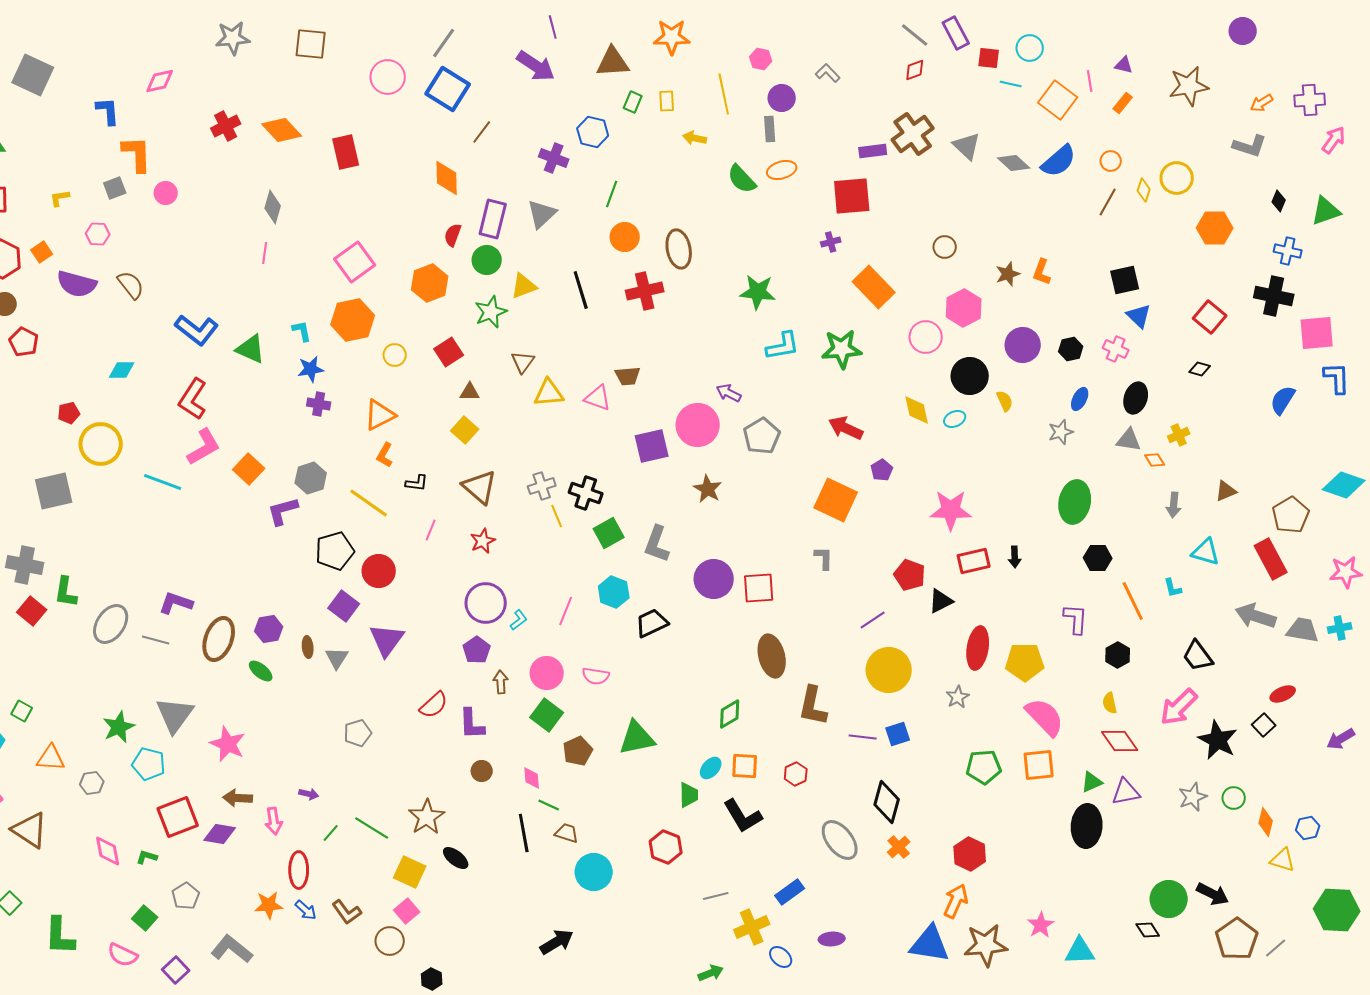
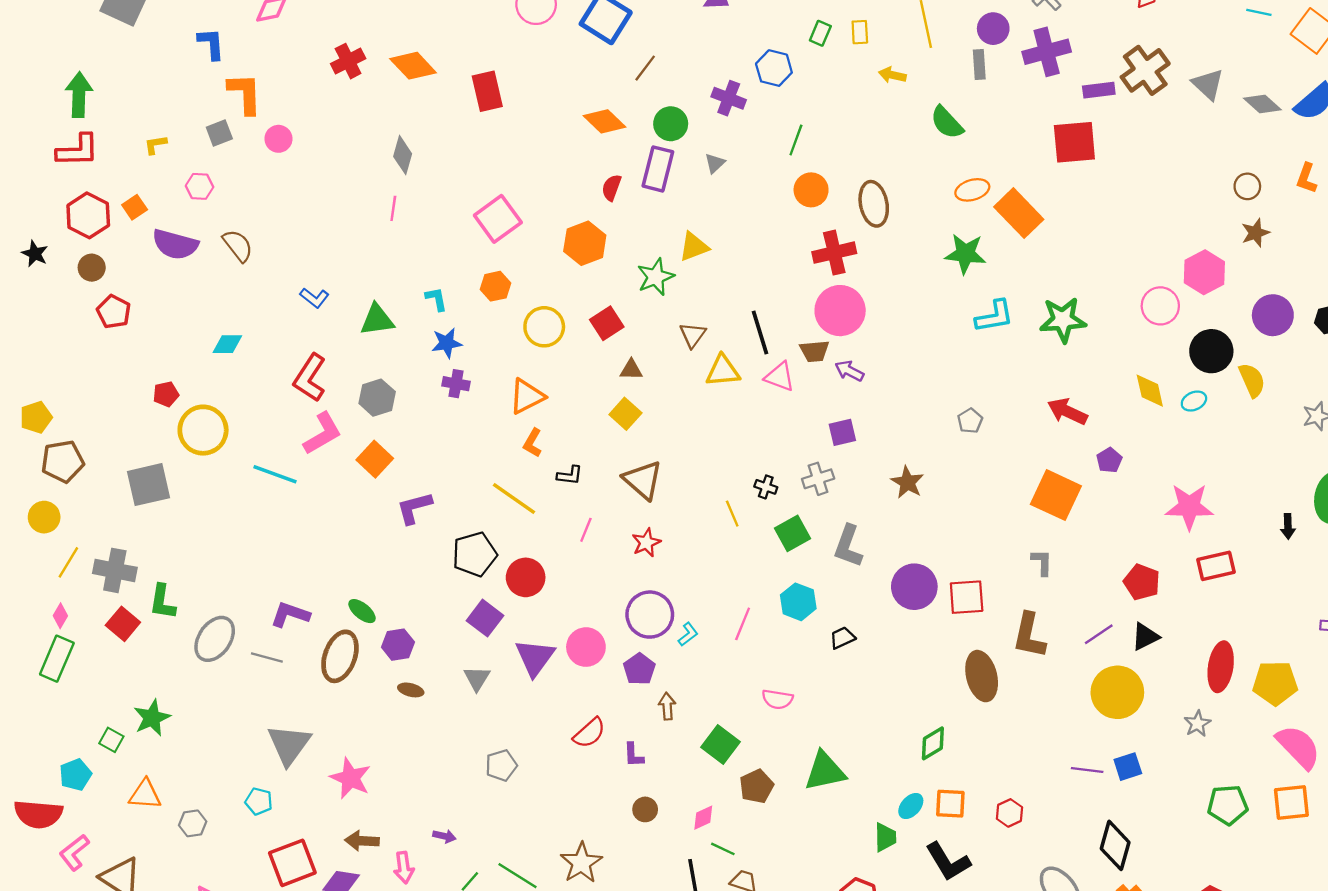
orange ellipse: (782, 170) -> (972, 190), moved
orange diamond: (447, 178) -> (605, 121), turned -45
gray triangle: (542, 214) -> (715, 163), size x0.6
purple cross: (831, 242) -> (1047, 52), moved, size x2.0
brown circle: (945, 247) -> (1247, 186), moved
green circle: (487, 260) -> (671, 124), moved
orange L-shape: (1042, 272) -> (1306, 178), moved
orange rectangle: (874, 287) -> (1019, 213), moved
black line: (581, 290) -> (760, 333), moved
orange hexagon: (353, 320) -> (495, 286), size x0.6
blue L-shape: (197, 330) -> (314, 298), size x0.6
green triangle: (251, 349) -> (377, 320), turned -32
yellow circle: (395, 355) -> (544, 327), size x1.5
purple arrow: (729, 393) -> (849, 371), moved
yellow semicircle: (1005, 401) -> (1252, 380), size x1.4
pink circle: (698, 425) -> (840, 311), moved
gray pentagon: (762, 436) -> (970, 421), size x0.6
purple square: (652, 446) -> (842, 432), size x0.7
gray hexagon: (311, 478) -> (377, 398), moved
gray cross: (542, 486) -> (818, 479), moved
black cross: (586, 493) -> (766, 487), size x0.6
black arrow: (1015, 557) -> (1288, 526), moved
black triangle: (941, 601) -> (1145, 637), moved
black trapezoid: (652, 623) -> (842, 638), size x0.7
brown ellipse: (308, 647) -> (411, 690), moved, turned -70
green ellipse: (261, 671) -> (362, 611), moved
pink circle: (547, 673) -> (586, 647), moved
brown L-shape: (813, 706) -> (1029, 635), moved
purple L-shape: (472, 724) -> (634, 755), size x0.7
green star: (119, 727) -> (152, 718), moved
cyan pentagon: (149, 764) -> (259, 801), size x0.7
pink diamond: (532, 778) -> (703, 818), turned 70

